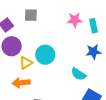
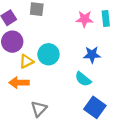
cyan rectangle: (94, 26) -> (106, 19), moved
blue star: (93, 52) -> (92, 55), moved

